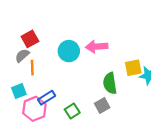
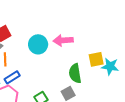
blue rectangle: (47, 98) -> (12, 77), moved

